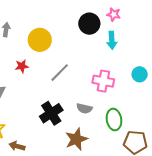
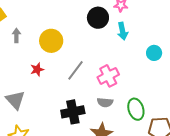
cyan circle: (140, 74) -> (154, 53), moved
pink cross: (103, 81) -> (108, 76), moved, turned -30
black cross: (51, 113) -> (73, 112), turned 30

